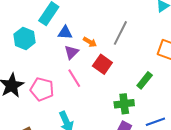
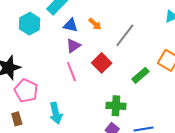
orange arrow: (90, 42) -> (95, 24), moved
green rectangle: (145, 80) -> (140, 75), moved
pink pentagon: (42, 89) -> (26, 91), moved

